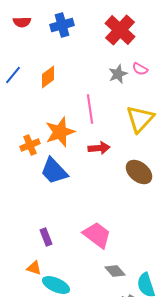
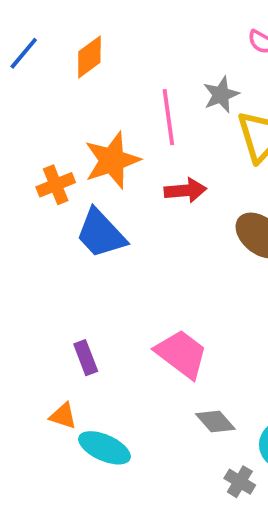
gray star: (118, 74) -> (221, 95), moved

